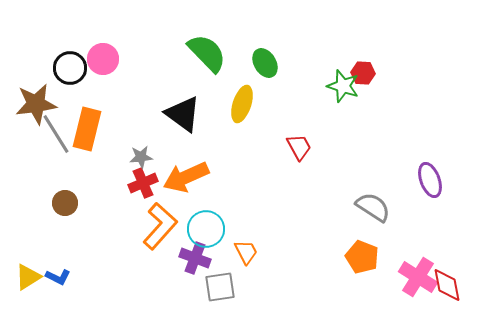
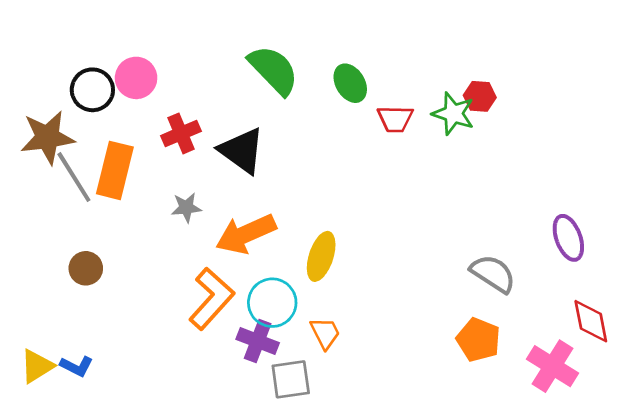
yellow ellipse: (242, 104) -> (321, 256), moved
red trapezoid: (299, 147) -> (395, 119), moved, turned 120
red cross: (143, 183) -> (181, 133), moved
red diamond: (447, 285) -> (591, 321), moved

